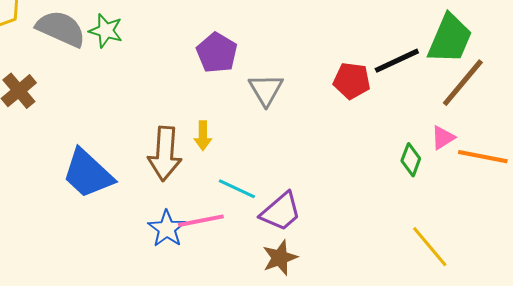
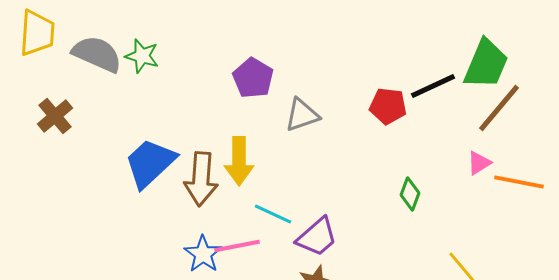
gray triangle: (266, 90) -> (302, 115), turned 42
yellow arrow: (203, 136) -> (239, 161), size x1.6
green diamond: (411, 160) -> (410, 194), moved
blue trapezoid: (88, 174) -> (150, 163), moved, turned 94

